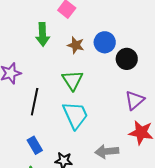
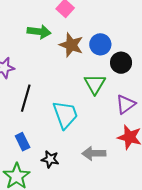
green arrow: (43, 34) -> (39, 32), turned -85
brown star: (76, 45) -> (71, 45), size x1.4
green triangle: (72, 80) -> (95, 84), moved

